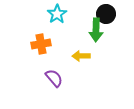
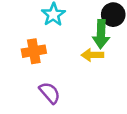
yellow arrow: (81, 56) -> (92, 55), moved

